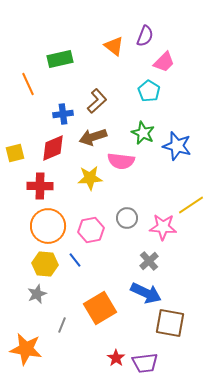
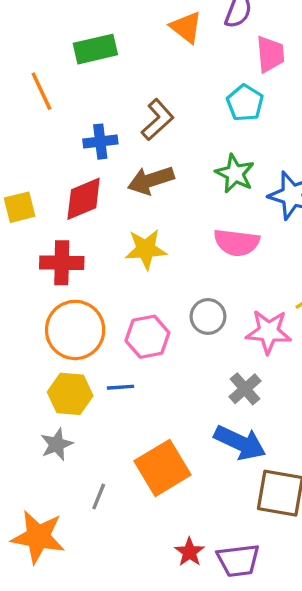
pink trapezoid: (164, 62) -> (270, 54), turned -50
pink semicircle: (121, 161) -> (237, 242), moved
blue line: (75, 260) -> (121, 387), turned -56

